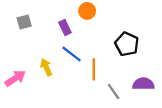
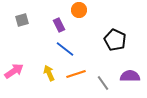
yellow arrow: (46, 67) -> (49, 73), moved
orange line: (94, 69) -> (76, 74), moved, turned 72

